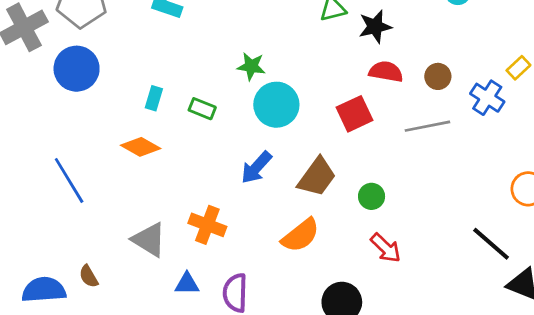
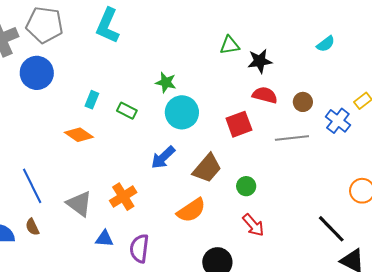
blue line: (69, 180) -> (32, 186), moved
orange cross: (207, 225) -> (123, 197), turned 32

